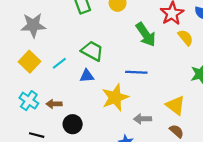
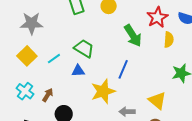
yellow semicircle: (186, 38) -> (169, 40), turned 42
blue line: (136, 72) -> (123, 69), turned -72
brown arrow: (54, 104) -> (48, 95), turned 120

